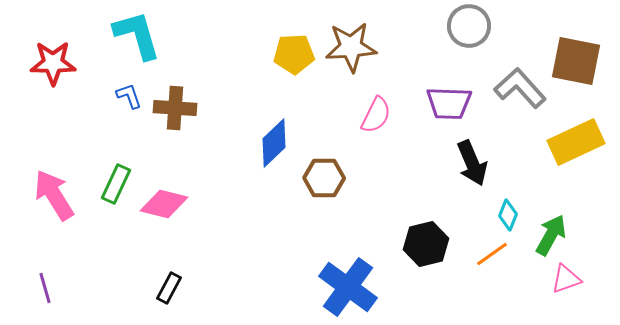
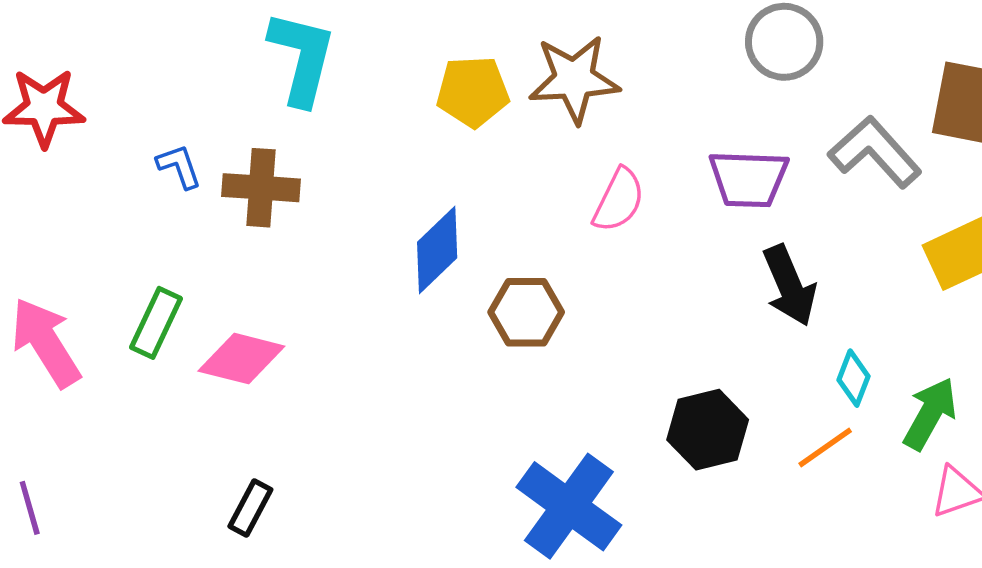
cyan L-shape: (137, 35) -> (302, 58), moved, turned 30

